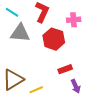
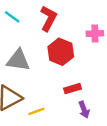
pink cross: (74, 20) -> (95, 33), moved
gray triangle: (20, 33) -> (18, 60), moved

